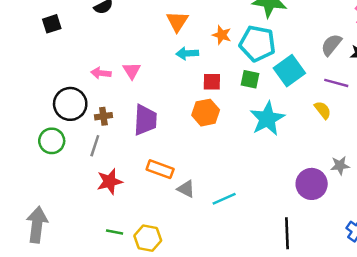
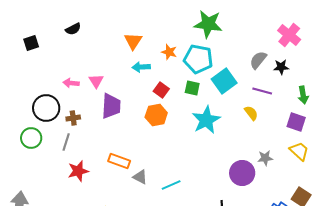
red square: (212, 82) -> (161, 90), turned 35
purple trapezoid: (145, 120) -> (111, 106), moved

